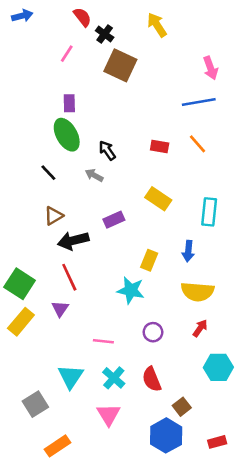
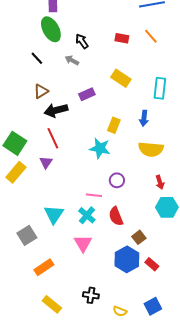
red arrow: (200, 328) -> (160, 182), moved, turned 128
pink line: (103, 341) -> (94, 195), moved
red rectangle: (217, 442) -> (152, 264), moved, turned 56

